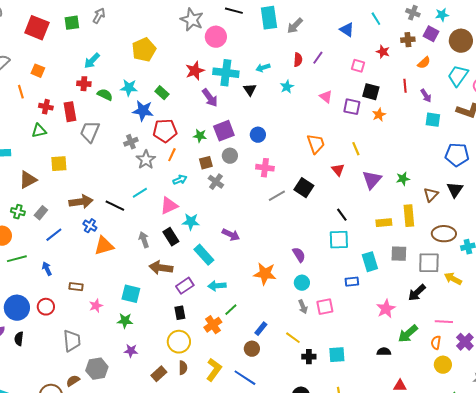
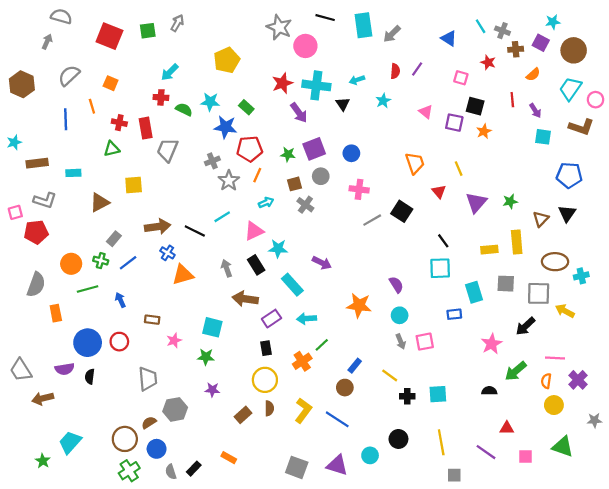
gray cross: (413, 13) -> (502, 31), moved
green cross: (18, 212) -> (101, 261), moved

